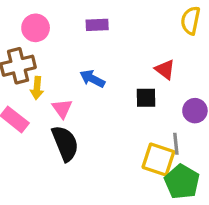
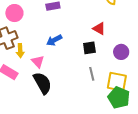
blue arrow: (92, 79) -> (54, 40), turned -49
gray line: (176, 144) -> (92, 74), moved
yellow square: (158, 160) -> (117, 82), moved

